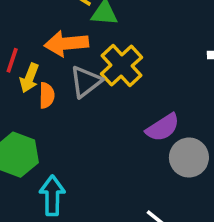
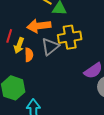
yellow cross: (121, 66) -> (70, 37), turned 35

